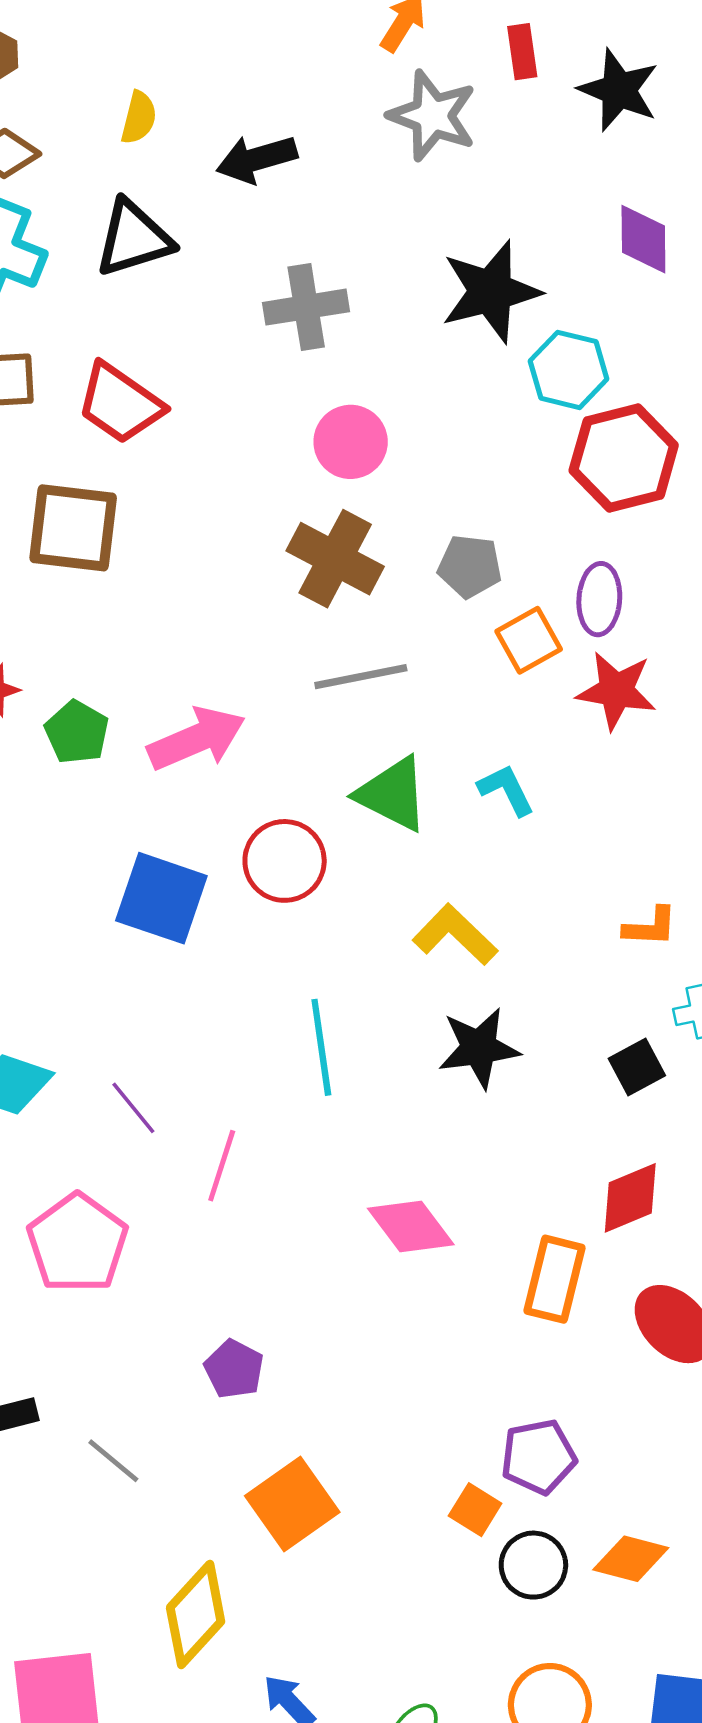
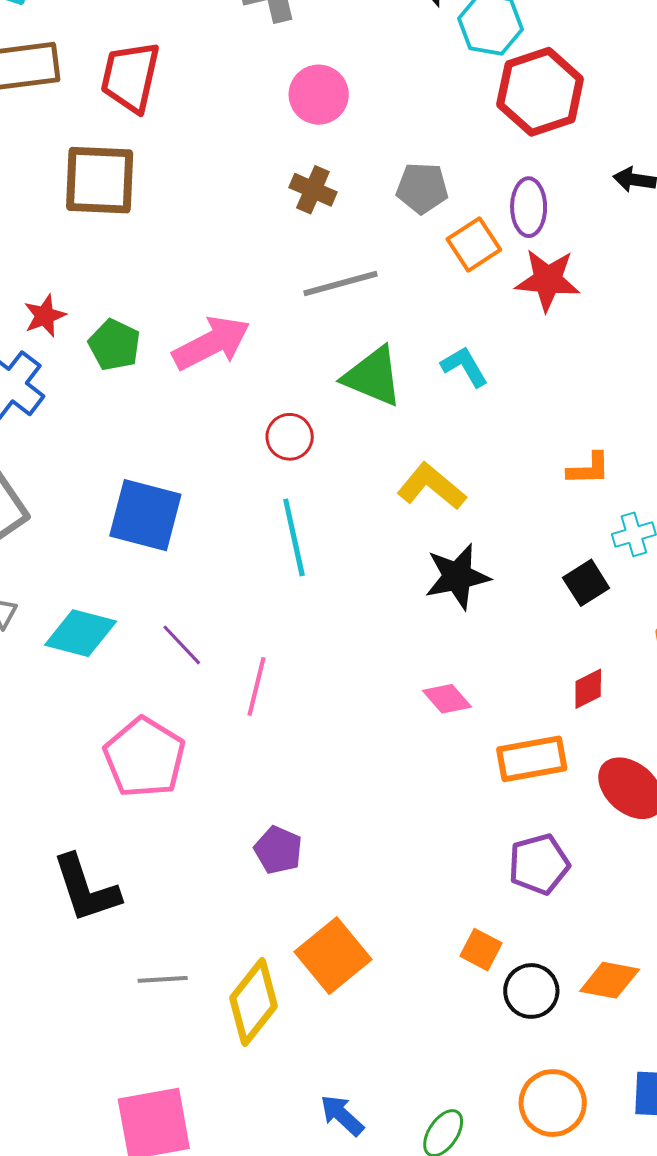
red trapezoid: (120, 403) -> (130, 77), turned 72
brown cross: (335, 559) -> (313, 190), size x0.6
red circle: (285, 861) -> (290, 437), size x0.7
blue square: (161, 898) -> (145, 515), moved
cyan line: (321, 1047) -> (294, 537), moved
red diamond: (630, 1198) -> (588, 689), size x0.7
pink diamond: (411, 1226) -> (447, 699), moved, size x0.7
orange rectangle: (555, 1279) -> (532, 759), turned 70
purple pentagon: (538, 1457) -> (539, 864), moved
gray line: (113, 1461) -> (163, 979), moved, turned -39
yellow diamond: (196, 1614) -> (253, 1002), moved

